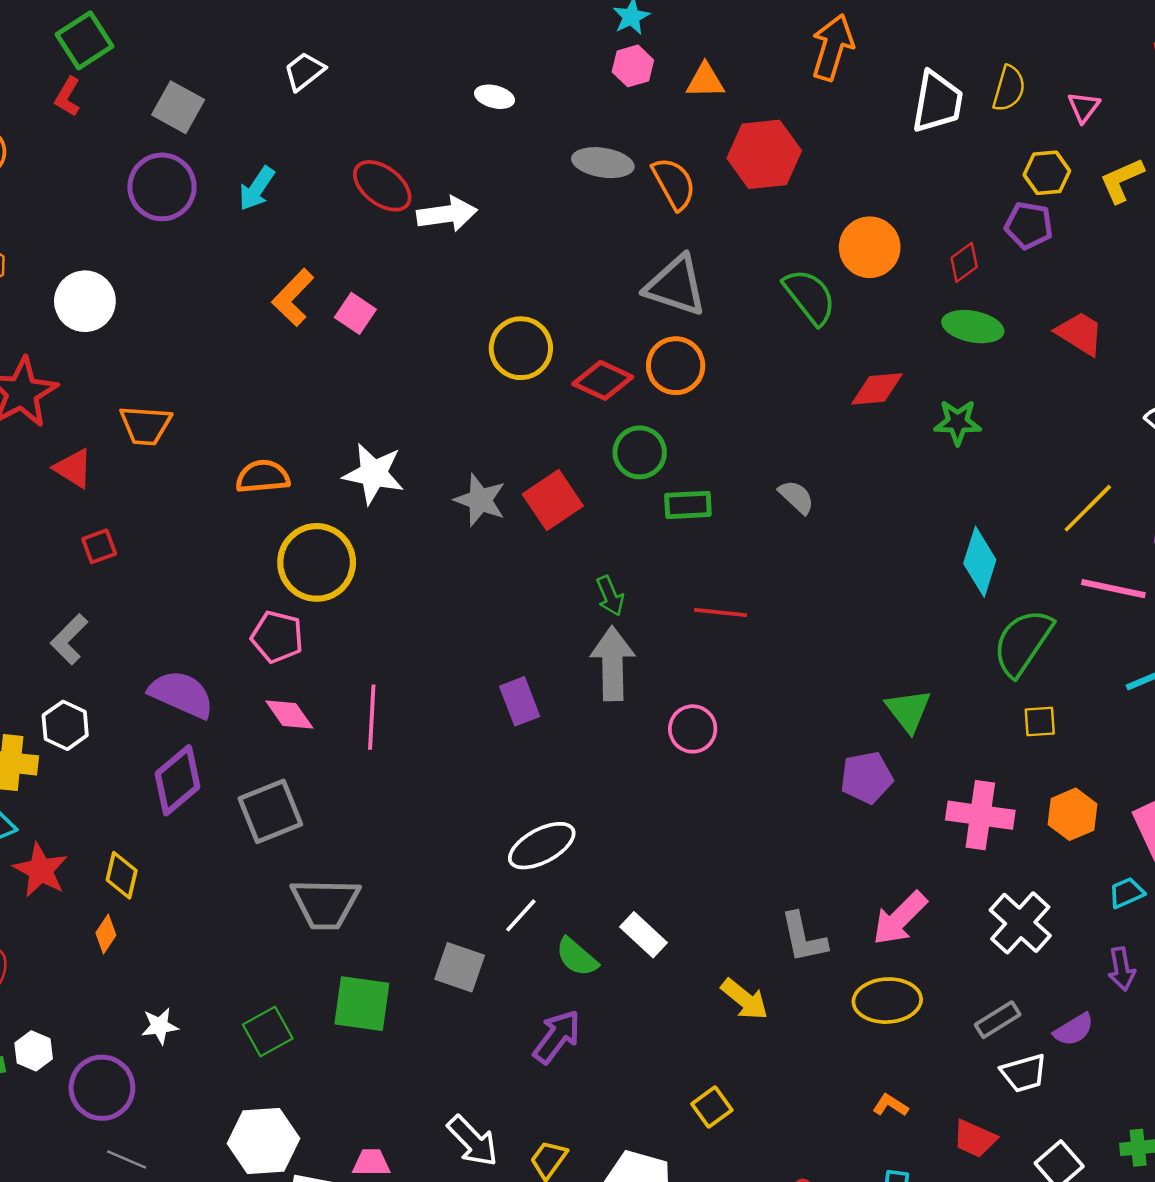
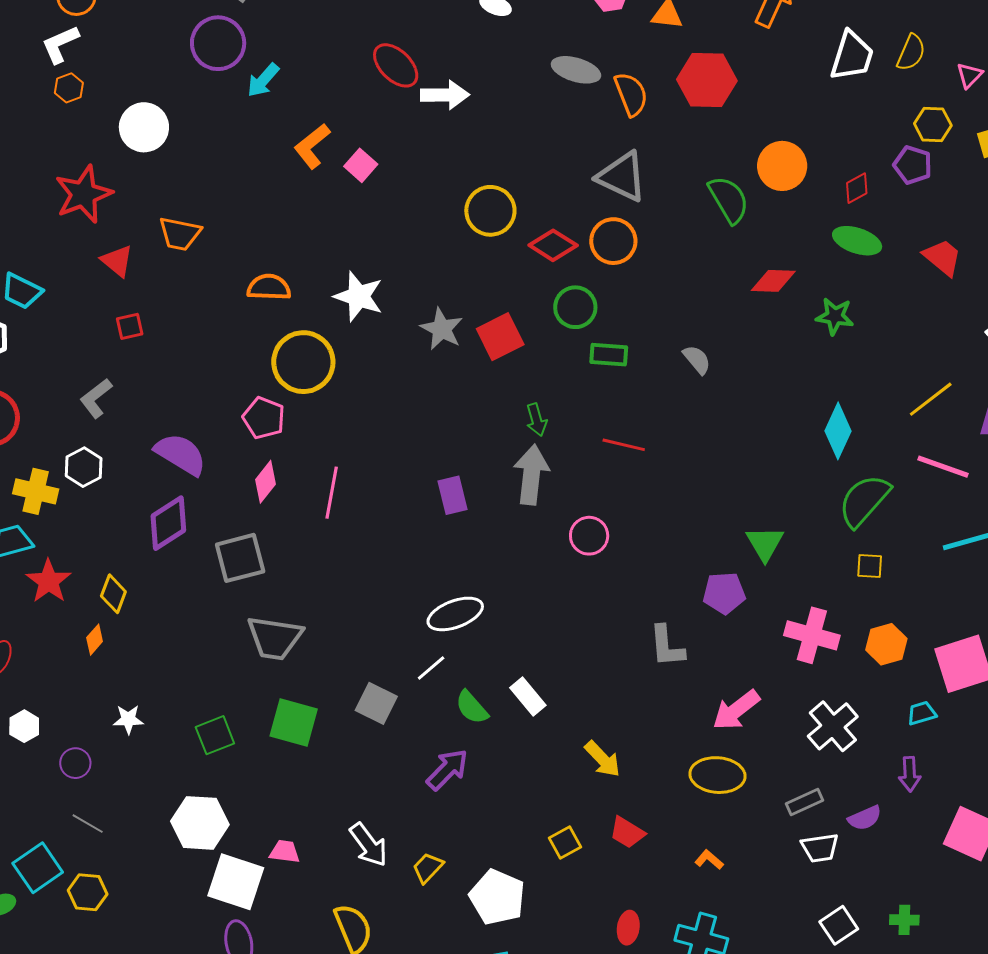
cyan arrow: (257, 189) -> (263, 80), moved
pink diamond: (289, 715) -> (265, 482), turned 66
gray L-shape: (803, 938) -> (667, 646), moved
purple circle: (102, 1088) -> (75, 763), size x0.6
red trapezoid: (975, 1139) -> (627, 832), moved

